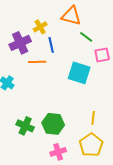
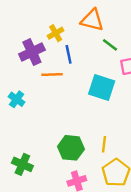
yellow line: (93, 118) -> (104, 144), moved
green cross: (25, 126) -> (22, 164), moved

